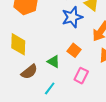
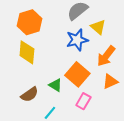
yellow diamond: (18, 44) -> (27, 52), moved
orange square: (74, 50) -> (77, 74), size x1.6

